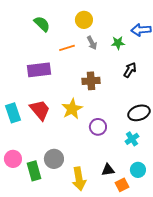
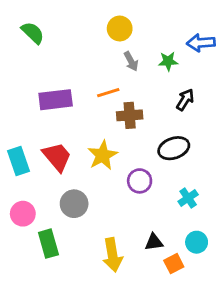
green semicircle: (42, 24) -> (33, 33), moved
orange line: (67, 48) -> (108, 93), moved
black ellipse: (139, 113) -> (174, 148), moved
pink circle: (13, 159) -> (23, 214), moved
gray circle: (54, 159) -> (74, 204), moved

